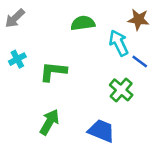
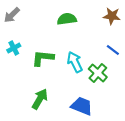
cyan arrow: (119, 43) -> (75, 62), moved

